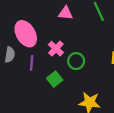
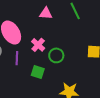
green square: (55, 79) -> (38, 72), turned -32

